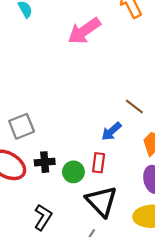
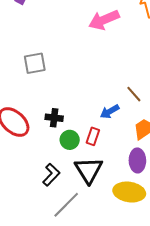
gray square: (22, 126) -> (35, 63), moved
black cross: (45, 162) -> (54, 118), moved
black L-shape: (43, 217) -> (51, 175), moved

